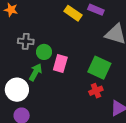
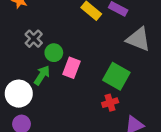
gray cross: (26, 41) -> (34, 39), turned 35

